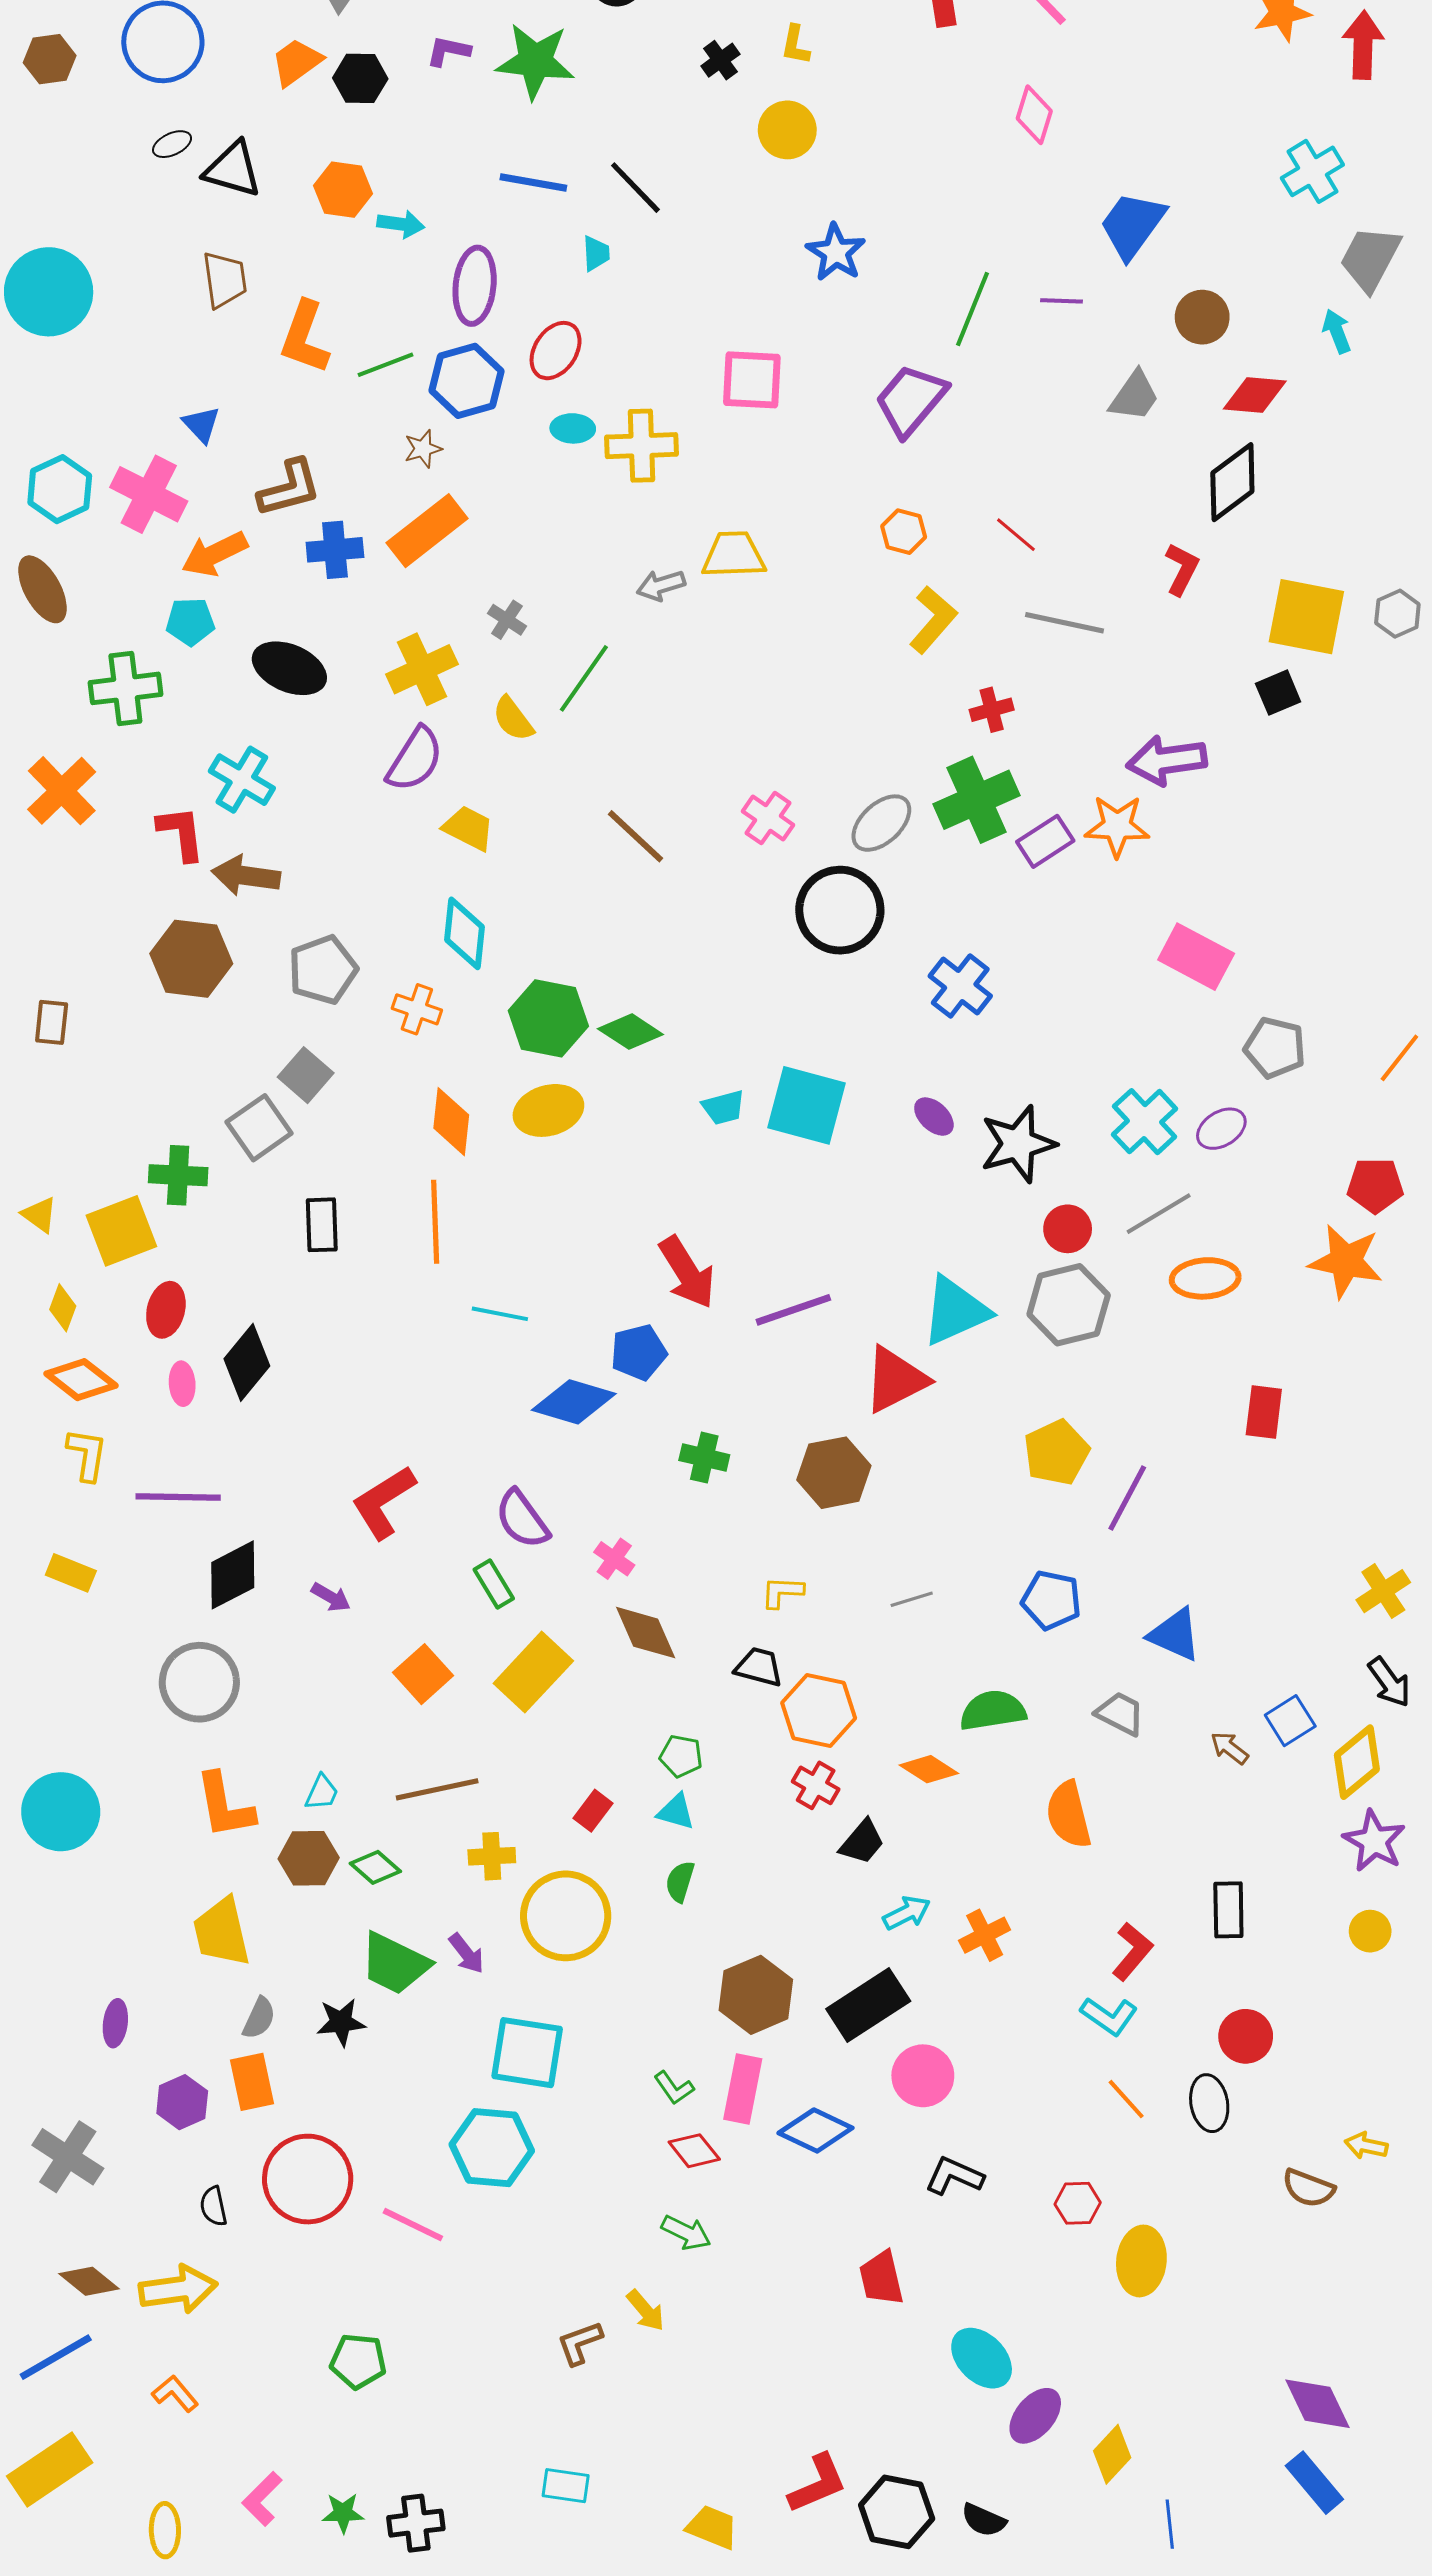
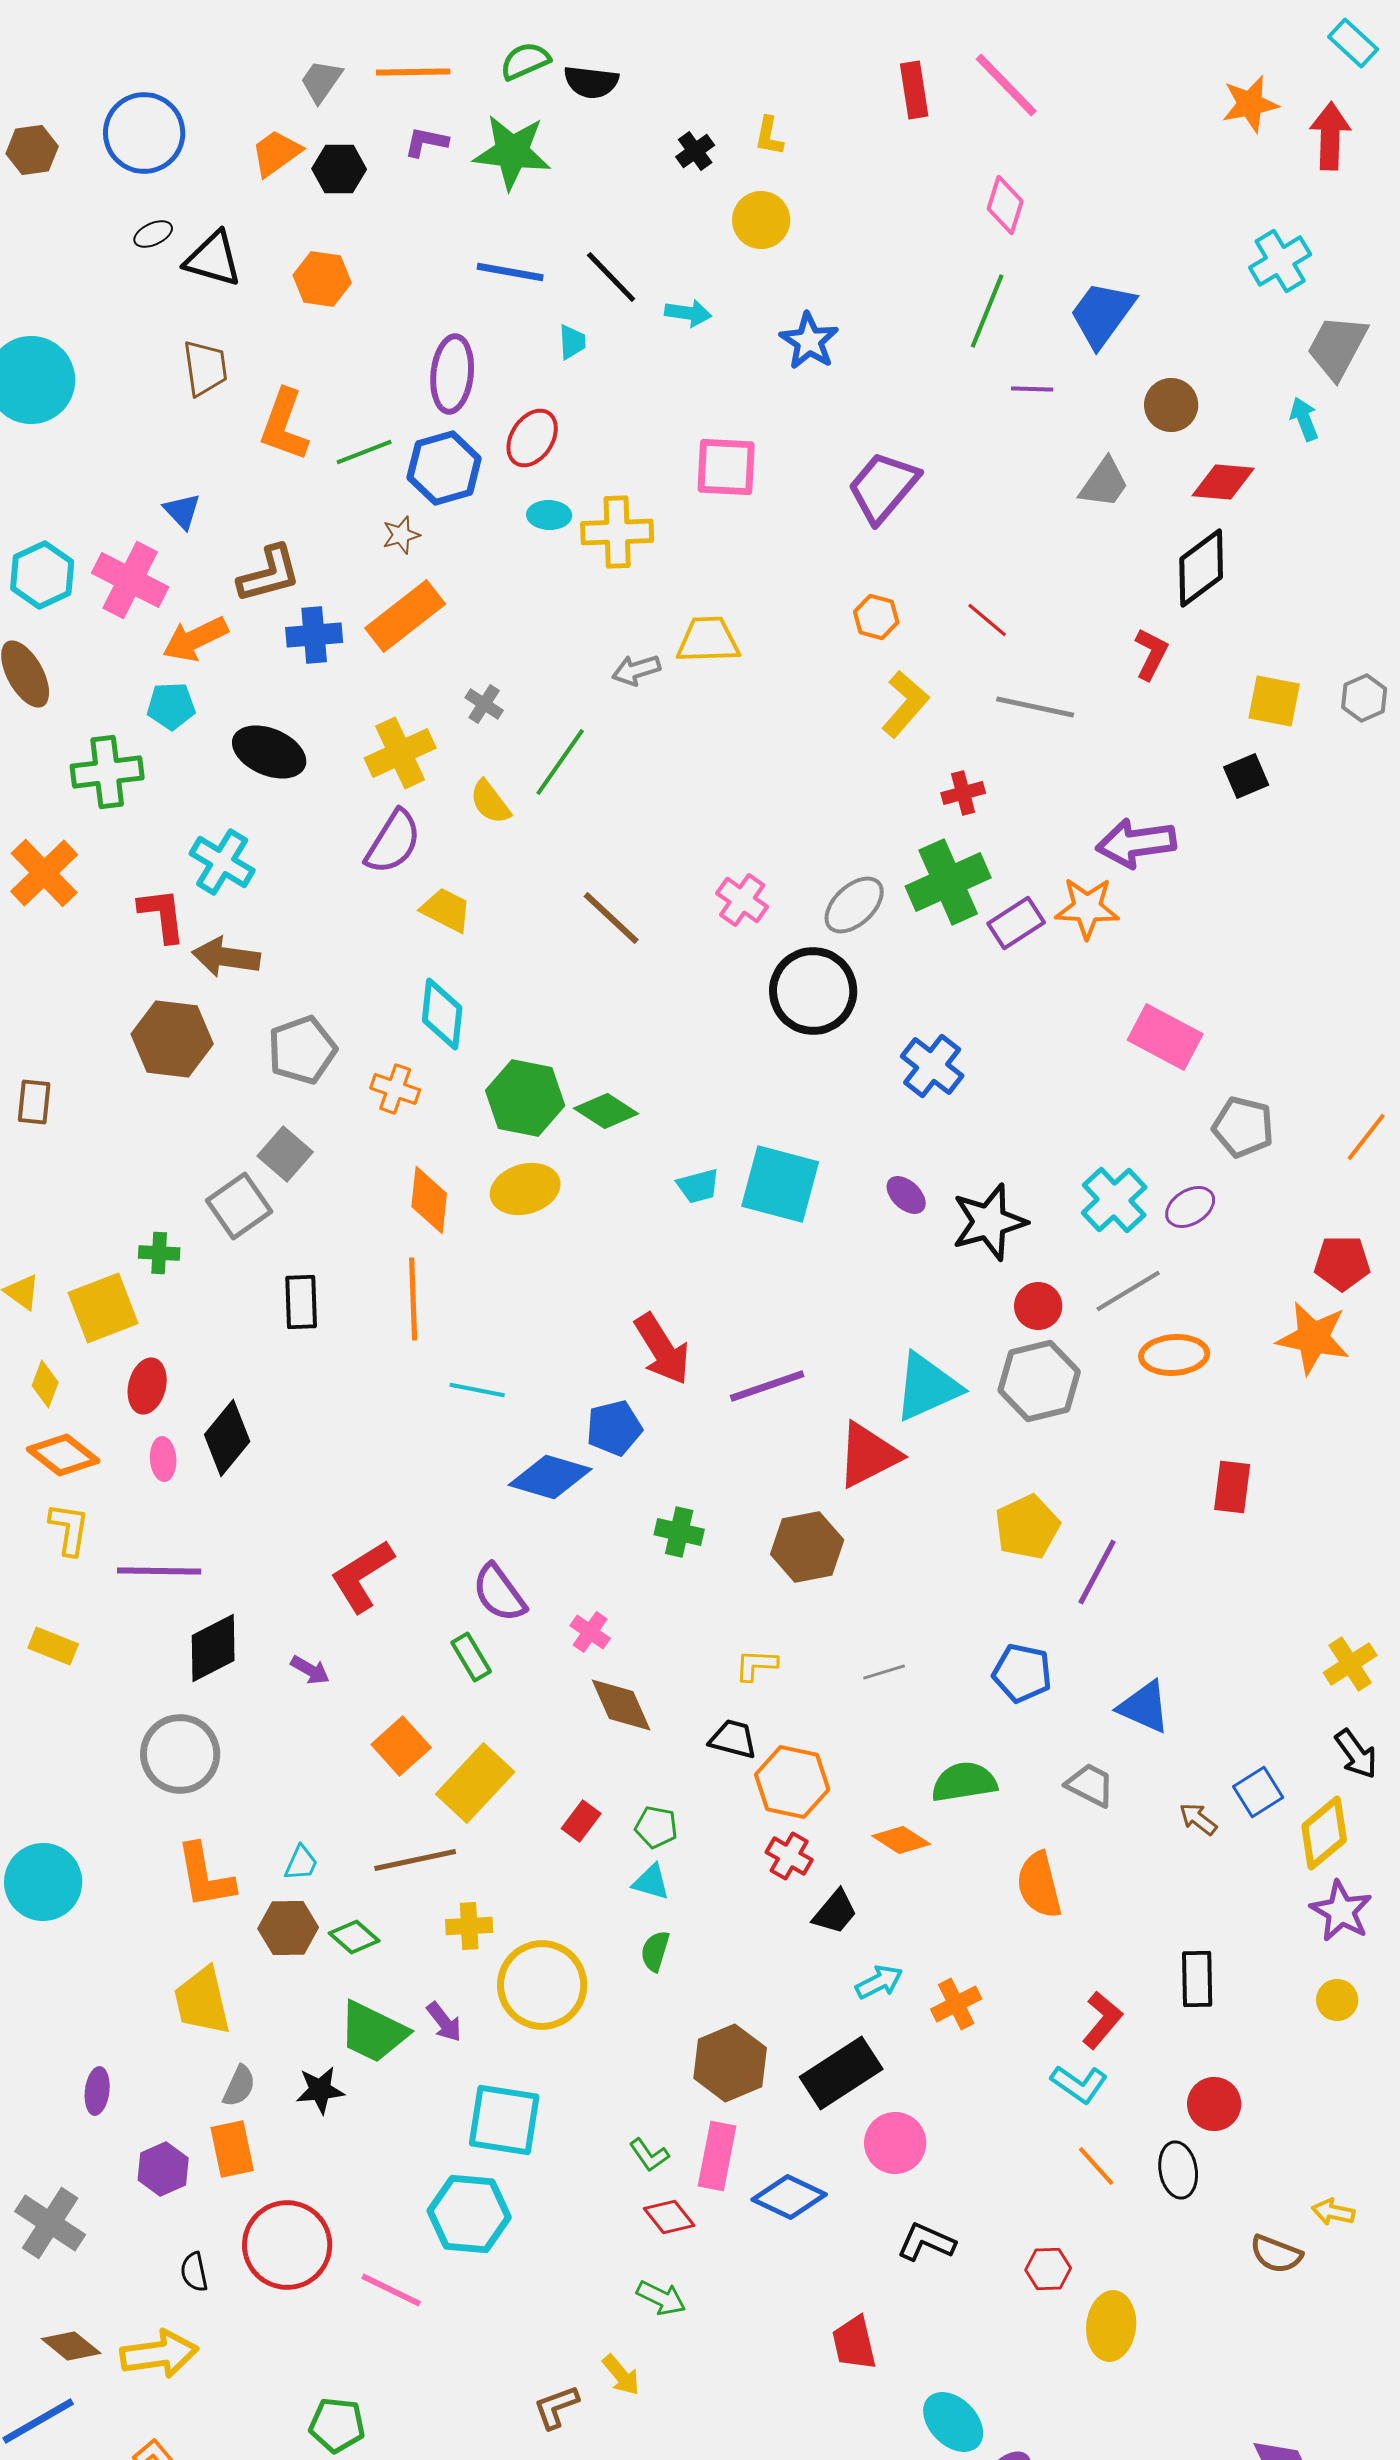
cyan arrow: (401, 224) -> (688, 313), moved
green line: (972, 309) -> (987, 311), moved
yellow square: (1306, 617) -> (1274, 701), size x0.7
green cross: (178, 1175) -> (159, 1253), size x0.7
yellow rectangle: (533, 1672) -> (475, 1783), moved
red rectangle: (593, 1811) -> (581, 1821), moved

